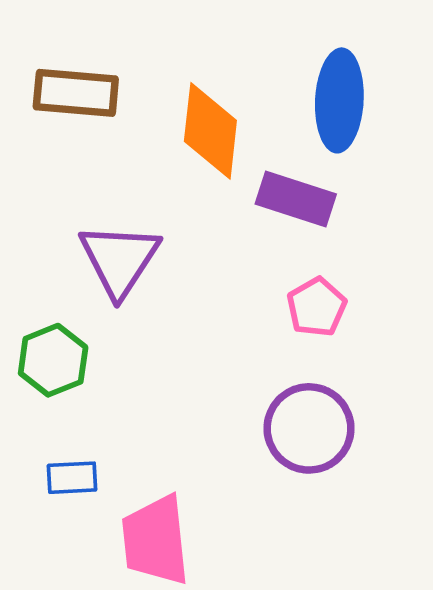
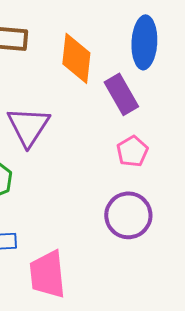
purple rectangle: (296, 199) -> (121, 94), turned 42

